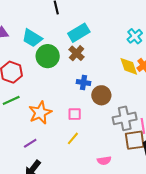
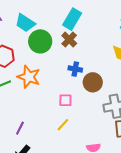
cyan rectangle: (79, 33) -> (72, 19), turned -30
orange star: (40, 113) -> (29, 77), moved, turned -30
purple line: (30, 143) -> (20, 128), turned -32

